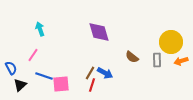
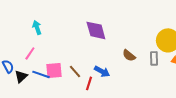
brown line: (90, 73) -> (75, 71), moved, turned -72
pink square: (61, 84) -> (54, 70), moved
black triangle: (20, 85) -> (21, 76), moved

